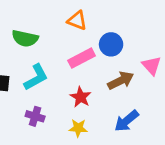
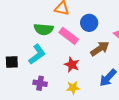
green semicircle: (25, 38) -> (44, 29), moved
pink rectangle: (82, 58) -> (69, 36), turned 72

